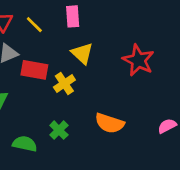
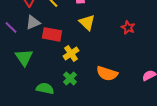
red star: (138, 60) -> (128, 27), size x0.6
yellow cross: (64, 84) -> (71, 53), moved

